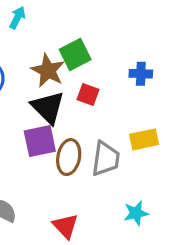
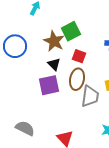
black triangle: (48, 107) -> (54, 64), size x0.6
brown ellipse: (69, 157) -> (77, 79), moved

